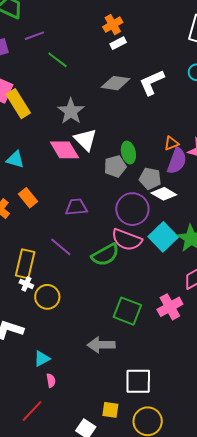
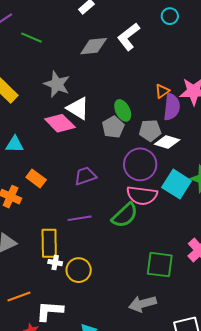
purple line: (61, 247) -> (80, 218), turned -35

